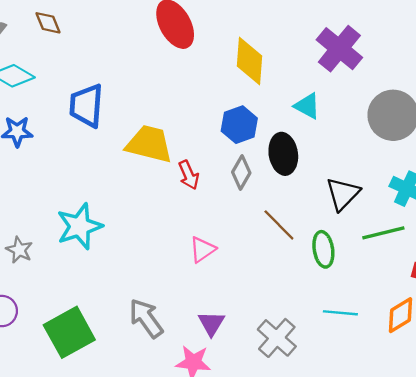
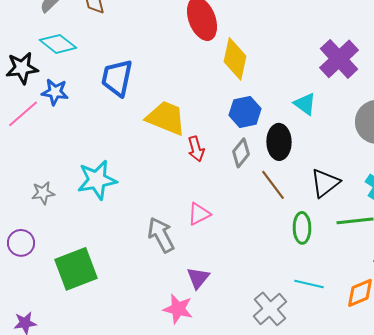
yellow diamond: (249, 61) -> (235, 59), moved
brown line: (279, 225) -> (273, 185), moved
gray star: (19, 250) -> (43, 193), turned 30
gray arrow: (146, 318) -> (161, 235), moved
gray cross: (277, 338) -> (270, 309), moved

